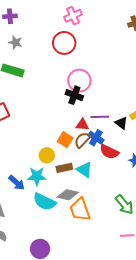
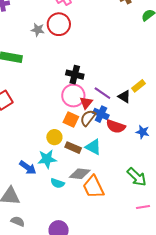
gray star: (16, 42) -> (38, 30), moved
pink circle: (79, 81) -> (73, 96), moved
purple line: (100, 117) -> (102, 93), turned 42
red triangle: (82, 125) -> (86, 103), turned -48
brown rectangle: (64, 168) -> (73, 148), turned 42
cyan semicircle: (44, 202) -> (57, 183), size x0.6

